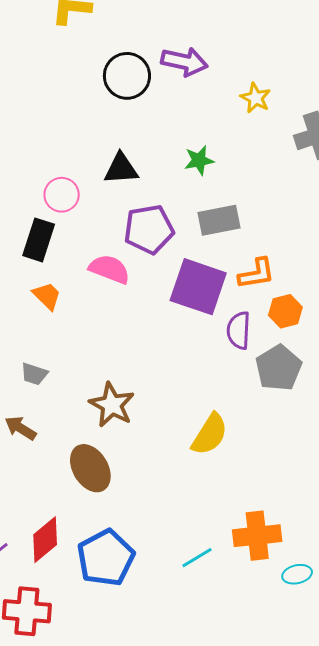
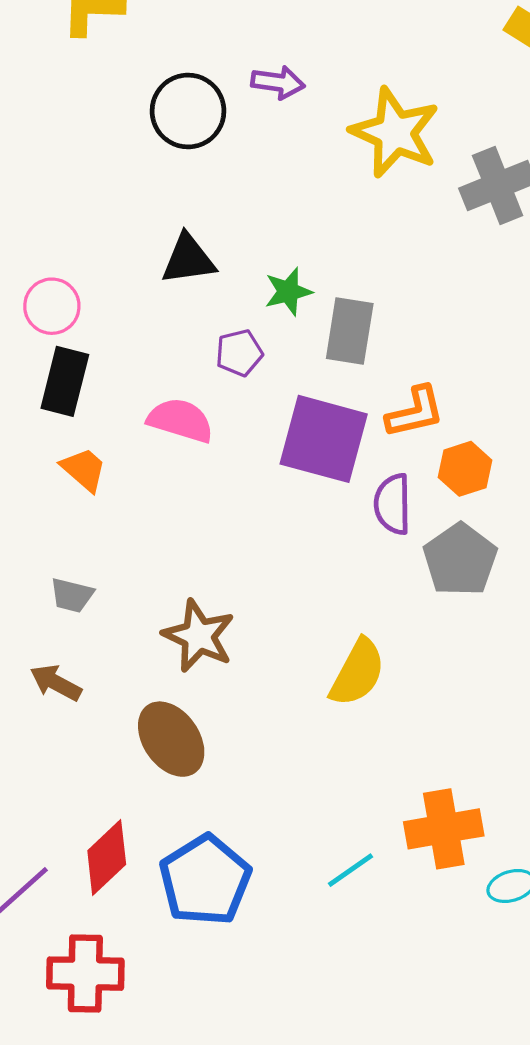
purple arrow: (184, 62) -> (278, 82), size x0.7
yellow star: (256, 98) -> (395, 133), size x1.8
green star: (199, 160) -> (288, 292), moved
pink circle: (62, 195) -> (52, 306), moved
gray rectangle: (219, 220) -> (350, 331), turned -66
purple pentagon: (149, 229) -> (239, 353), size x0.6

